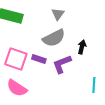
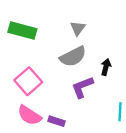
pink square: (16, 59) -> (28, 81), turned 30
purple rectangle: (39, 59) -> (56, 121), moved

